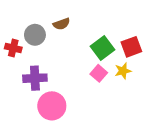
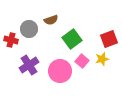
green square: (102, 48) -> (72, 39), moved
purple cross: (35, 78) -> (29, 65), turned -30
pink circle: (52, 106) -> (60, 71), moved

